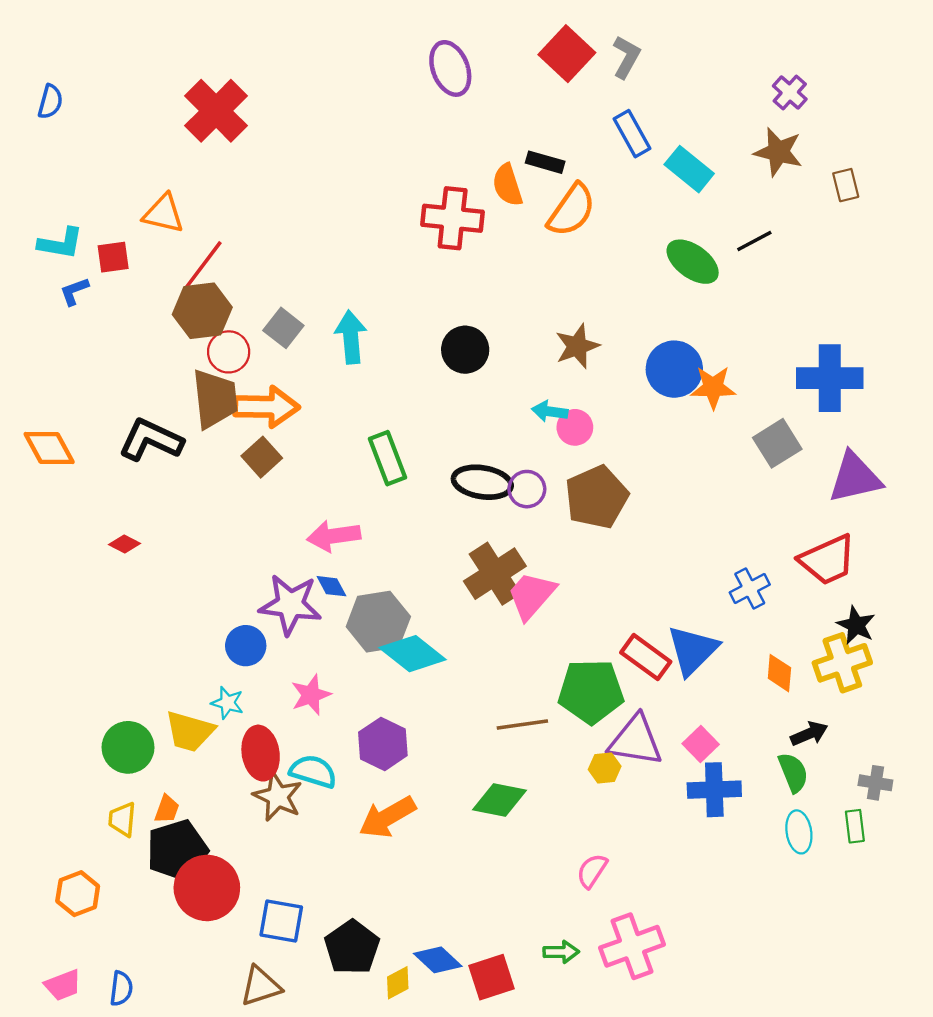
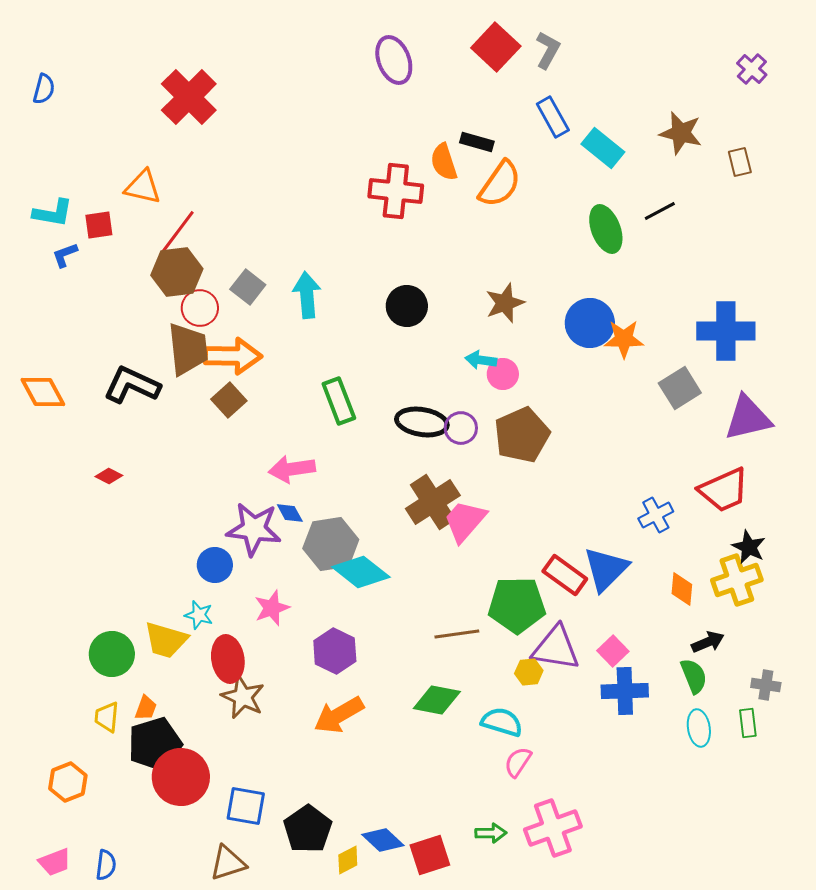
purple cross: (790, 92) -> (752, 69), moved
green ellipse: (693, 262) -> (606, 229), turned 33
cyan semicircle: (313, 771) -> (502, 722), moved

